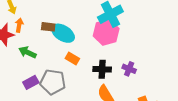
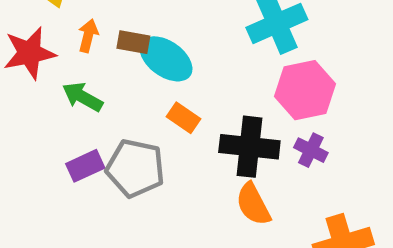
orange arrow: (19, 25) -> (88, 36), moved
pink hexagon: (106, 32) -> (305, 90), moved
black cross: (102, 69) -> (249, 147), size x1.4

